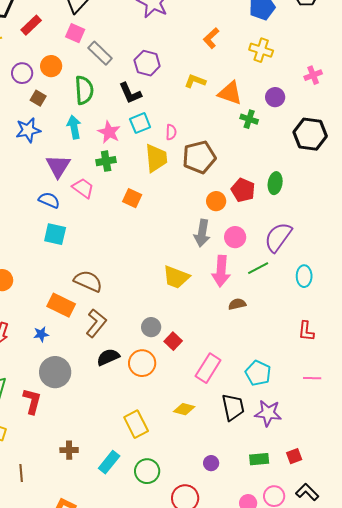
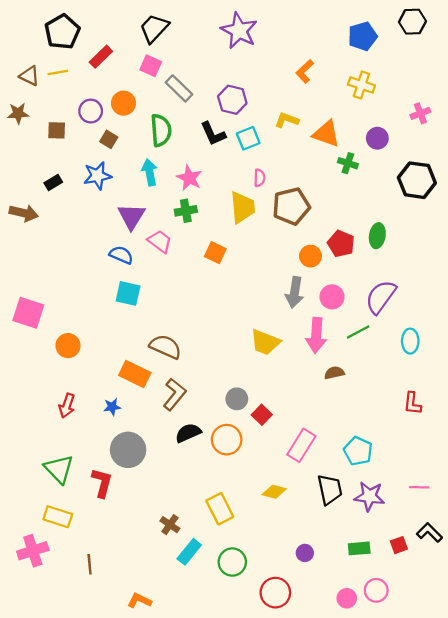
cyan square: (140, 123) -> (248, 138), moved
pink line: (312, 378) -> (419, 487), moved
brown cross: (69, 450) -> (170, 525), moved, turned 36
black L-shape: (307, 492) -> (429, 533), moved

